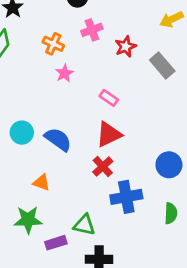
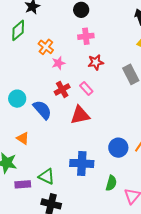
orange cross: (53, 44) -> (46, 47), moved
red star: (126, 47) -> (96, 62), moved
red cross: (103, 167) -> (62, 89), moved

